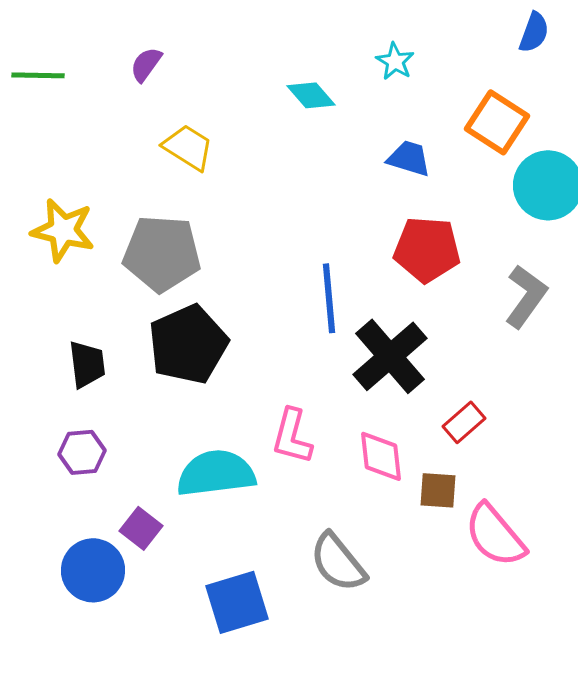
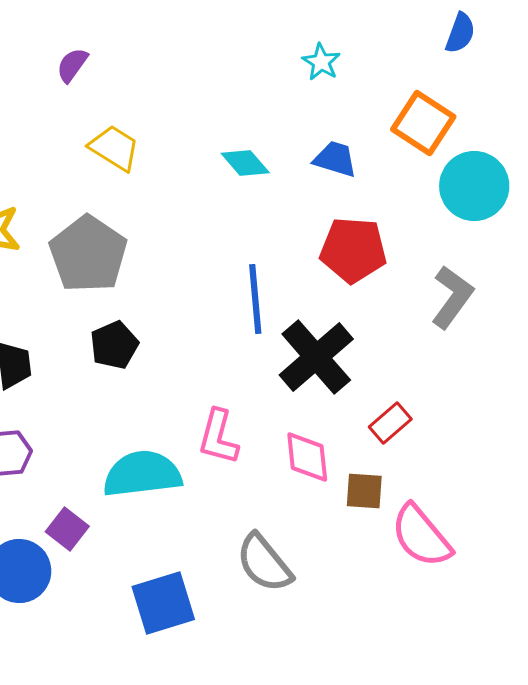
cyan diamond: (311, 95) -> (245, 163), moved
gray pentagon: (162, 253) -> (88, 254), turned 30
black pentagon: (188, 344) -> (114, 345), size x0.6

